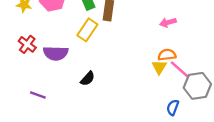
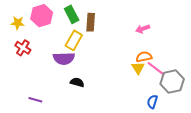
red cross: (27, 44) -> (23, 48), moved
purple semicircle: (56, 53) -> (64, 58), moved
black semicircle: (88, 79) -> (77, 82), turned -112

